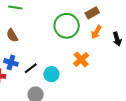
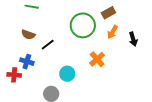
brown semicircle: (12, 35) -> (28, 35), turned -40
black line: (31, 68) -> (48, 45), moved

